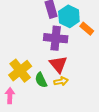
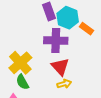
yellow cross: (20, 71) -> (20, 63), moved
green semicircle: (41, 80) -> (22, 82), moved

